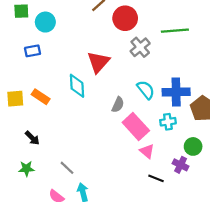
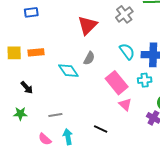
cyan diamond: (77, 86) -> (68, 71), moved, turned -35
orange rectangle: (41, 97) -> (36, 52), turned -42
gray semicircle: (118, 105) -> (89, 58), moved
gray line: (67, 168) -> (55, 115), turned -56
black line: (156, 178) -> (101, 129), moved

